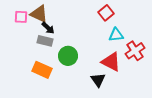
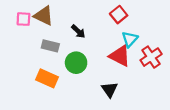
black arrow: (48, 28) -> (78, 31), moved
cyan triangle: (116, 35) -> (130, 39), turned -42
red triangle: (111, 62) -> (120, 56), moved

